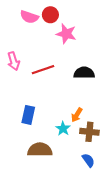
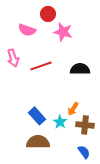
pink semicircle: (29, 17) -> (27, 30), moved
blue rectangle: (28, 115) -> (37, 116), moved, turned -54

